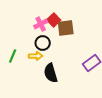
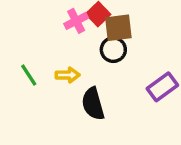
black circle: (43, 43) -> (113, 50), moved
green line: (13, 56) -> (29, 75), turned -56

